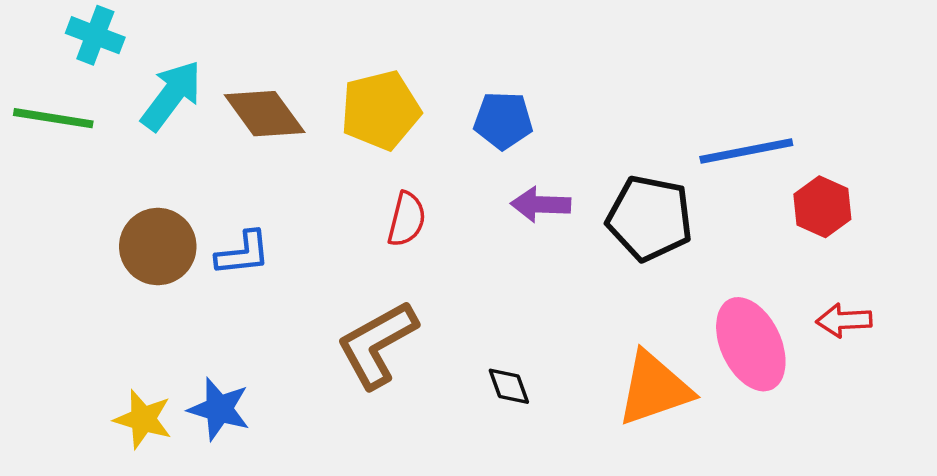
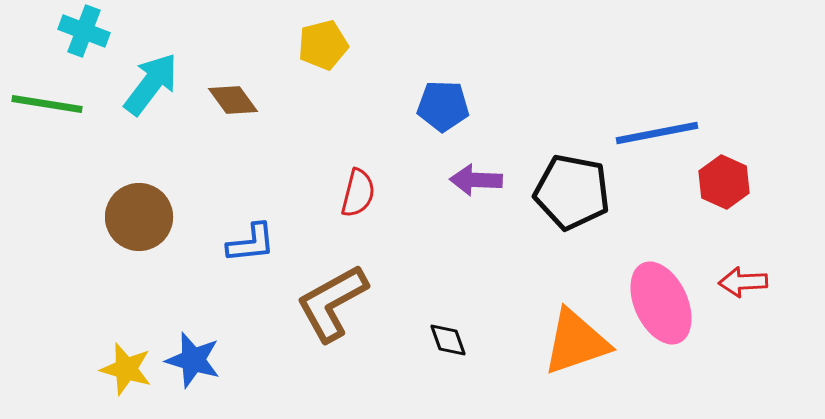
yellow pentagon: (380, 110) -> (323, 45), moved, size x0.7
brown diamond: (265, 114) -> (233, 100), size x0.7
blue L-shape: (243, 253) -> (251, 243), moved

